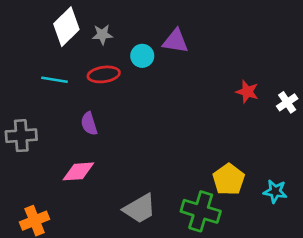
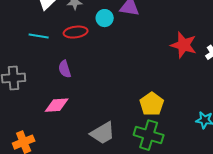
red star: (247, 92) -> (184, 45), size x1.5
yellow pentagon: (229, 179) -> (152, 104), moved

